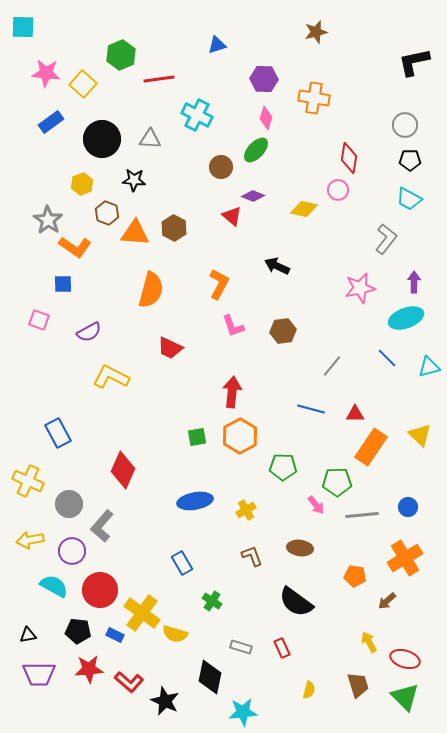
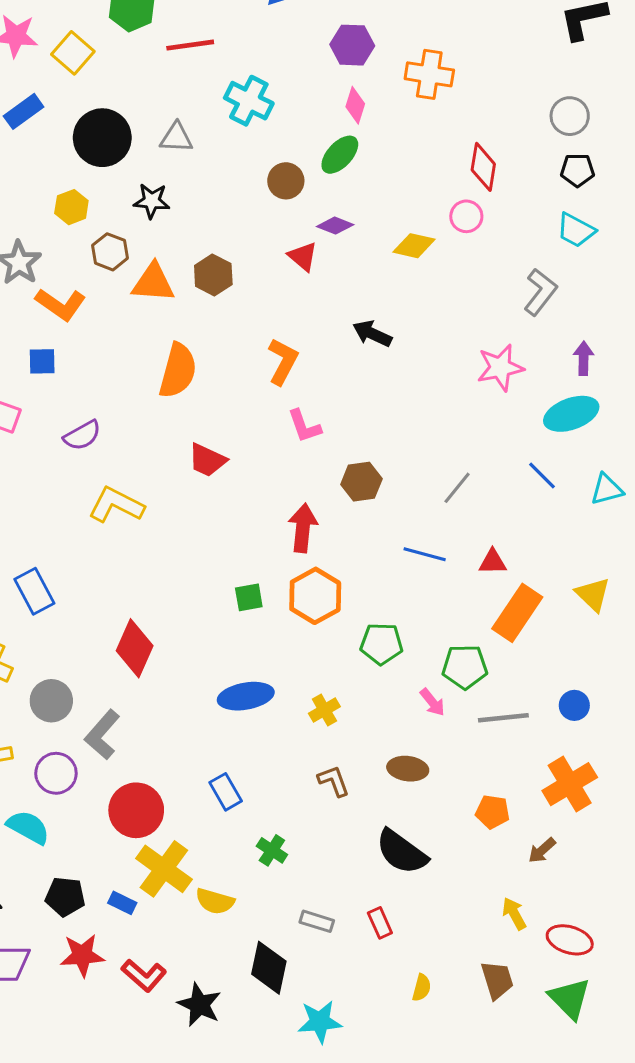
brown hexagon: (283, 331) -> (361, 482), moved
red circle: (100, 590) -> (136, 810), moved

